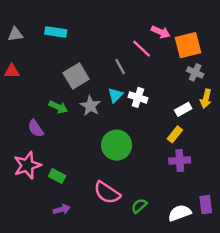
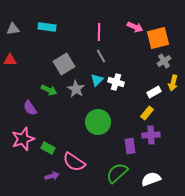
pink line: (142, 49) -> (99, 32), moved, turned 48
gray cross: (195, 72) -> (164, 61), turned 32
pink semicircle: (107, 193) -> (74, 162), moved
purple rectangle: (206, 205) -> (130, 146), moved
green semicircle: (139, 206) -> (117, 173), size x1.6

